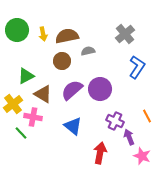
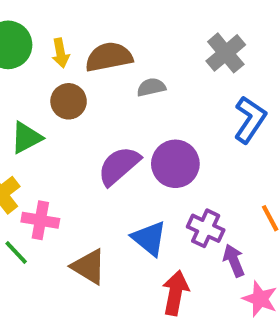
brown circle: (62, 61) -> (69, 101), moved
brown triangle: (43, 94) -> (89, 267), moved
blue triangle: (73, 126) -> (149, 238), moved

